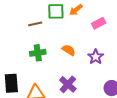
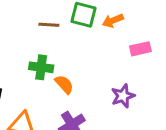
orange semicircle: (69, 50) -> (64, 84), moved

